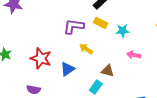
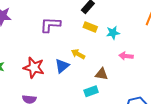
purple L-shape: (74, 26) -> (50, 25), moved
blue triangle: (67, 69) -> (62, 66), moved
cyan rectangle: (96, 87) -> (91, 91), turned 40

